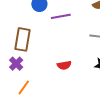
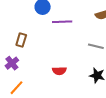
brown rectangle: (22, 39) -> (21, 40), size x0.6

